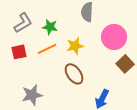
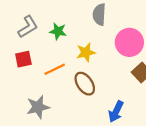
orange line: (47, 49) -> (55, 69), moved

